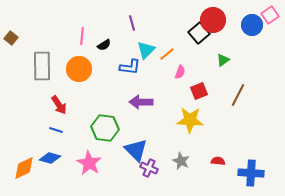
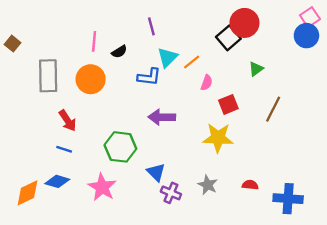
blue circle: (252, 25) -> (306, 36), moved
blue triangle: (136, 150) -> (156, 172), size x0.7

